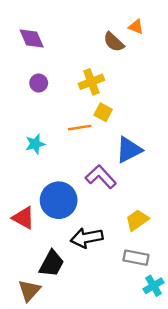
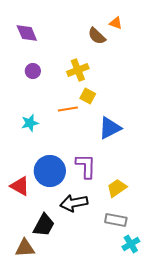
purple L-shape: (101, 177) -> (86, 166), moved, turned 44
brown triangle: (29, 290) -> (25, 248), turned 45

